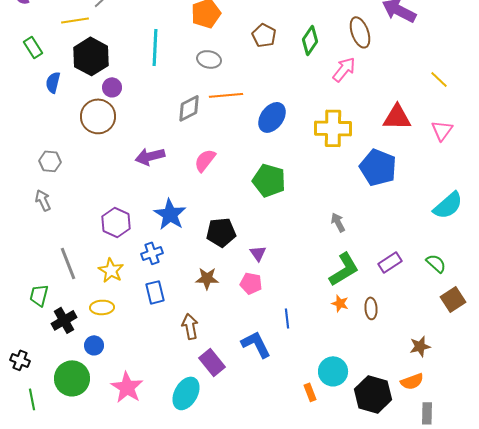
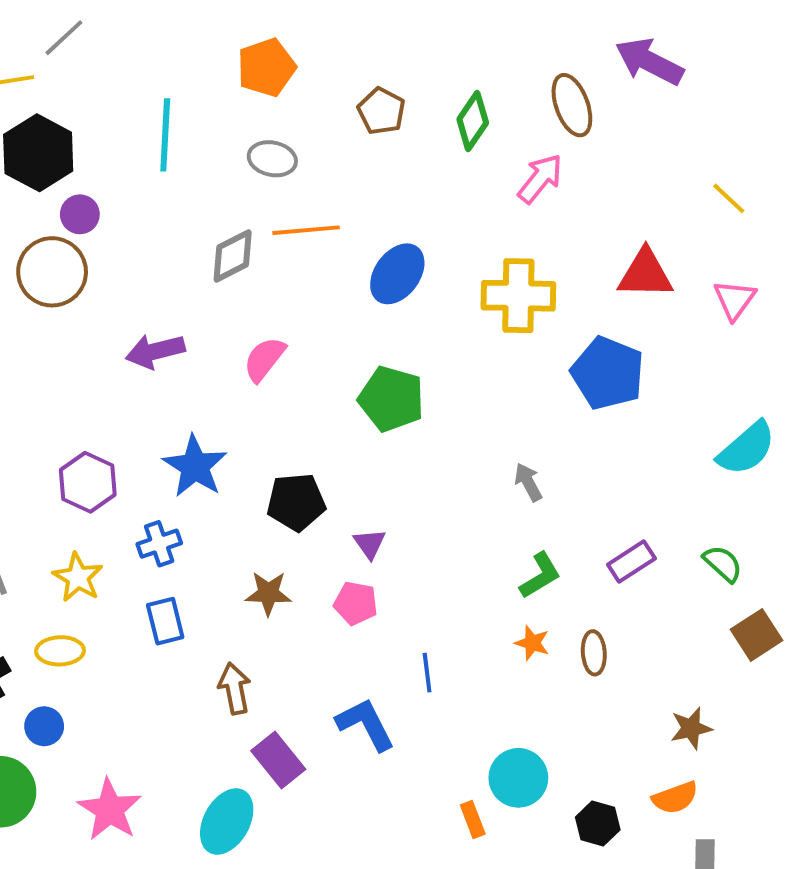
green L-shape: (344, 269) -> (540, 575), size x0.7
black hexagon: (373, 394) -> (598, 823), size x0.6

